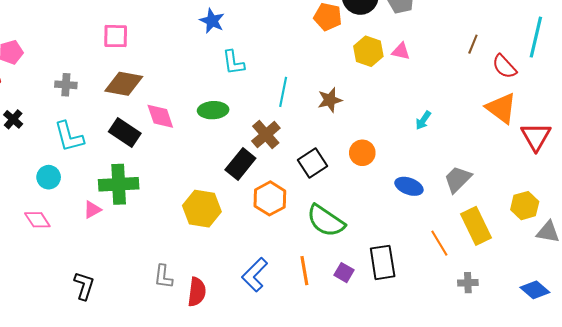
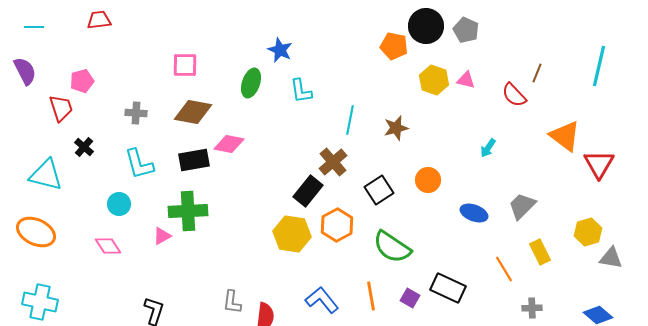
red semicircle: (504, 67) -> (514, 95), moved
green ellipse: (213, 110) -> (251, 83), moved, turned -68
pink diamond: (160, 116) -> (229, 144), turned -60
black rectangle: (125, 132) -> (194, 160), turned -44
yellow hexagon: (202, 209) -> (292, 234), moved
yellow rectangle: (476, 226) -> (540, 252), size x0.7
black rectangle: (383, 262) -> (448, 288), turned -56
blue L-shape: (255, 275) -> (322, 300), turned 96

